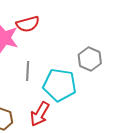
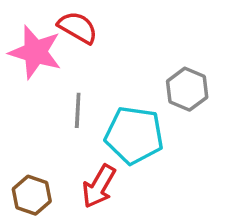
red semicircle: (28, 24) -> (78, 27), turned -135

